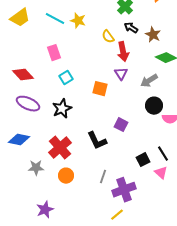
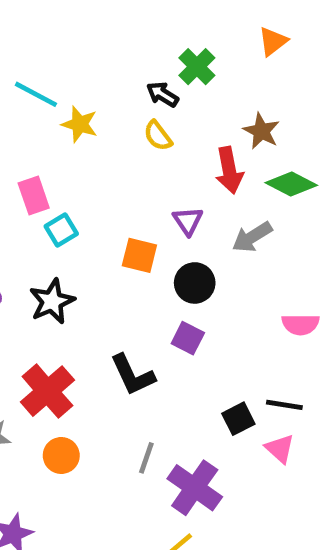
yellow star: (78, 21) -> (80, 124), moved
black arrow: (131, 28) -> (162, 94), moved
red arrow: (123, 52) -> (229, 170), moved
pink rectangle: (54, 53) -> (34, 196), moved
black circle: (154, 106) -> (195, 283), moved
black line: (163, 154) -> (284, 405), turned -49
purple cross: (124, 190) -> (195, 488), turned -35

